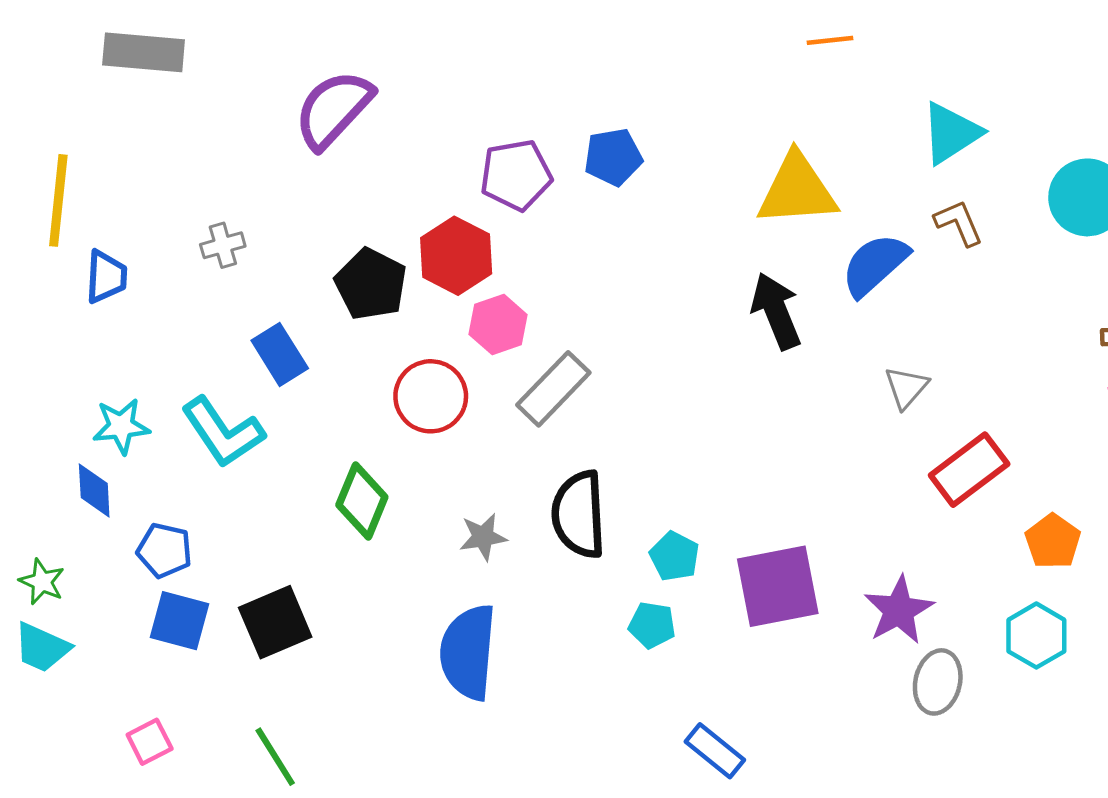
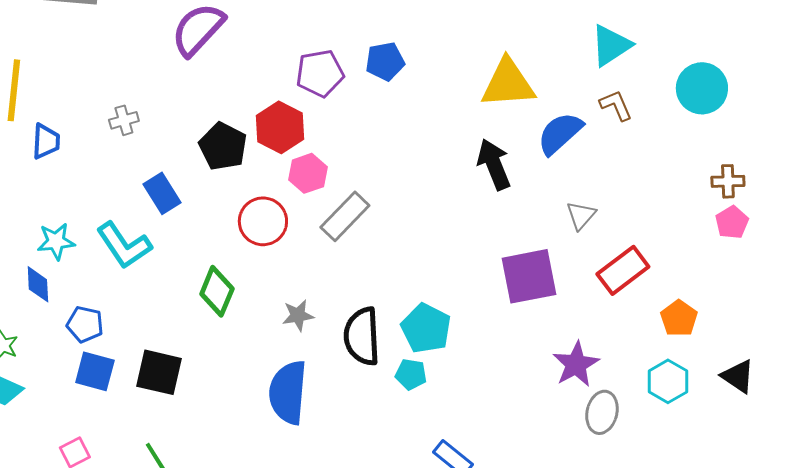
black semicircle: (579, 514) -> (362, 336), moved
cyan pentagon: (674, 556) -> (426, 328), size x1.5
purple square: (778, 586) -> (529, 276), moved
black square: (275, 622) -> (159, 372), turned 36

